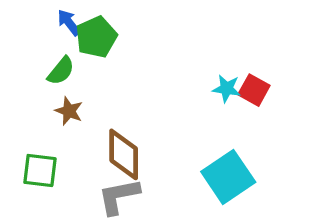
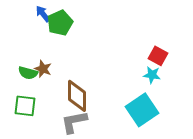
green semicircle: (61, 71) -> (28, 73), moved, turned 66
cyan star: (227, 88) -> (152, 75), moved

